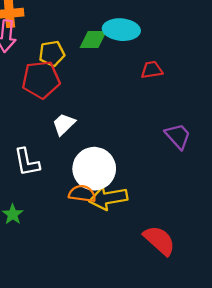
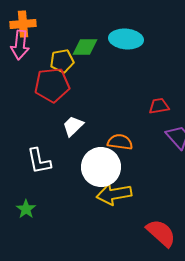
green diamond: (93, 39) -> (85, 47), moved
red trapezoid: (152, 70) -> (159, 106), moved
orange semicircle: (82, 194) -> (120, 142), moved

